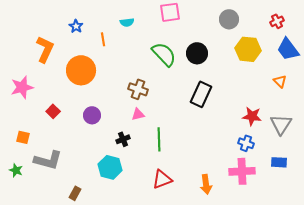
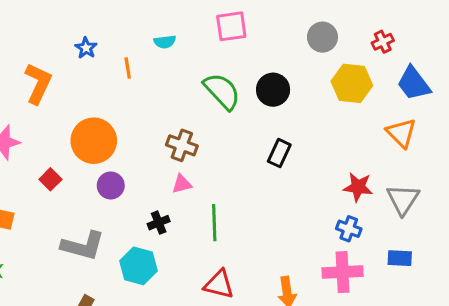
red cross: (277, 21) -> (383, 42), moved
orange circle: (81, 70) -> (94, 141), moved
orange triangle: (280, 81) -> (401, 133), size x1.5
black rectangle: (201, 94) -> (279, 153), size x0.7
gray L-shape: (48, 160) -> (83, 246), moved
red triangle: (162, 179) -> (219, 284), turned 35

